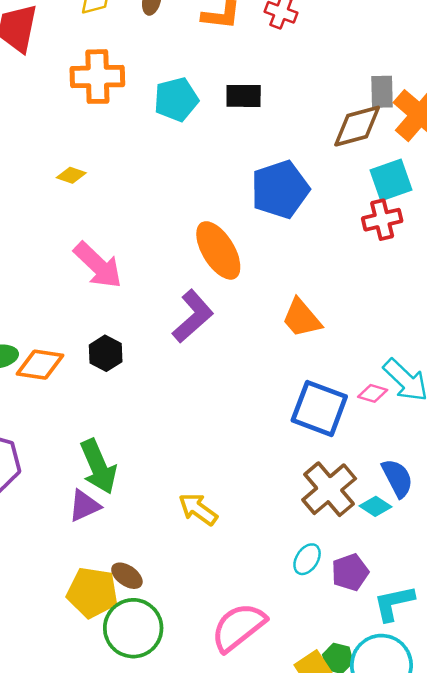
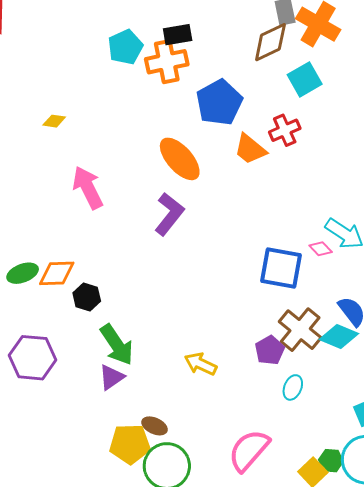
orange cross: (97, 77) -> (167, 62), moved
red cross: (382, 220) -> (285, 130), moved
pink arrow: (98, 265) -> (88, 188), turned -150
orange trapezoid: (302, 318) -> (250, 149), moved
black hexagon: (106, 353) -> (87, 297), moved
pink diamond: (373, 393) -> (321, 249), turned 40
cyan diamond: (376, 506) -> (339, 336), size x1.5
purple pentagon: (350, 572) -> (270, 350), moved

